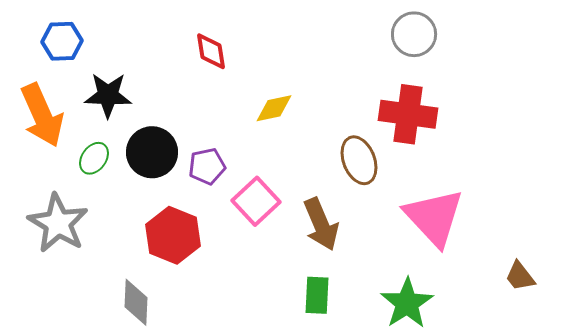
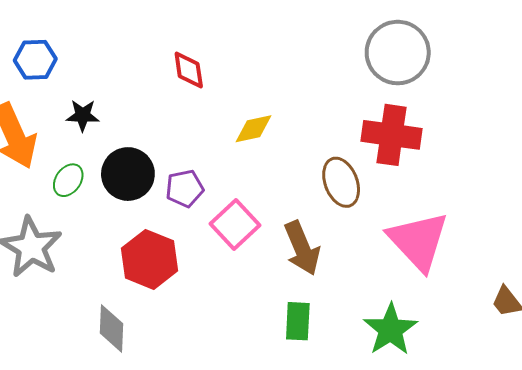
gray circle: (414, 34) -> (398, 53), size x1.4
black star: (108, 95) -> (83, 115), size x0.7

